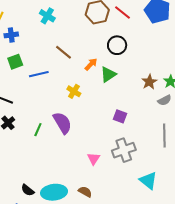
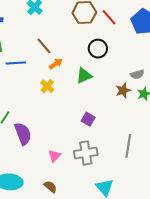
orange arrow: (91, 64) -> (56, 64), moved
gray semicircle: (164, 100) -> (137, 74), moved
purple semicircle: (62, 123) -> (23, 134), moved
brown semicircle: (85, 192) -> (50, 187), moved

